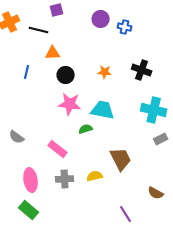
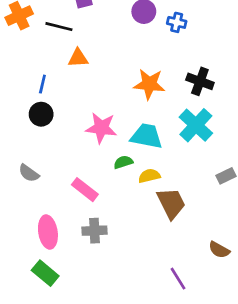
orange star: (105, 72) -> (149, 84), size x1.6
black circle: (66, 75) -> (41, 114), moved
cyan cross: (154, 110) -> (196, 125), moved, turned 30
yellow semicircle: (95, 176) -> (149, 176), moved

